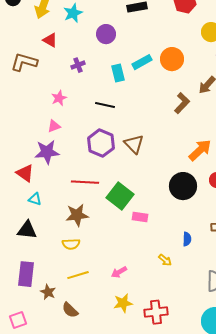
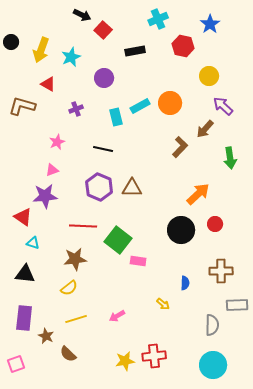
brown triangle: (134, 144) -> (132, 188), turned -45
yellow semicircle: (71, 244) -> (69, 288), turned -36
yellow star: (123, 303) -> (125, 361), moved

